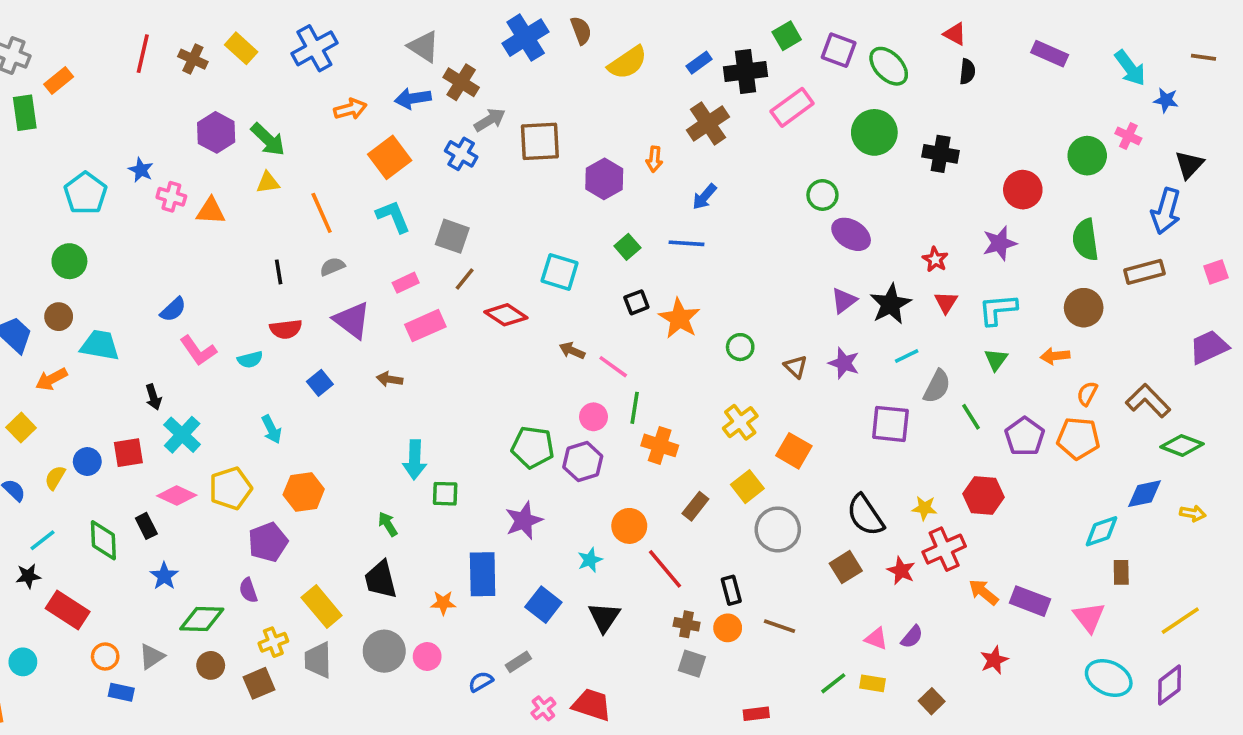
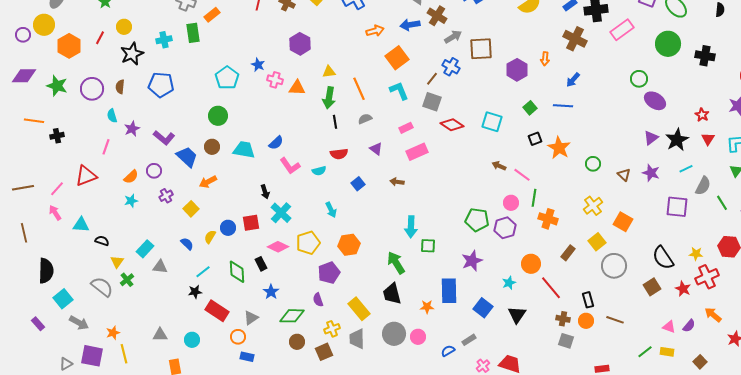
brown cross: (708, 123) -> (575, 39), turned -30
green arrow: (268, 140) -> (329, 98), moved, turned 55
blue cross: (461, 154) -> (451, 67), moved
brown line: (465, 279) -> (432, 79), moved
red diamond: (506, 315) -> (452, 125), moved
purple triangle: (352, 320) -> (376, 149), size x0.6
cyan trapezoid: (100, 345) -> (244, 150), moved
green arrow: (388, 524) -> (396, 263), size x1.6
orange arrow: (983, 592) -> (713, 315), moved
gray triangle: (152, 656) -> (251, 318), moved

